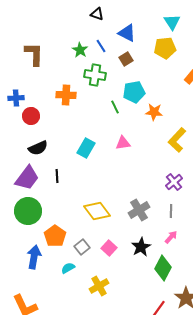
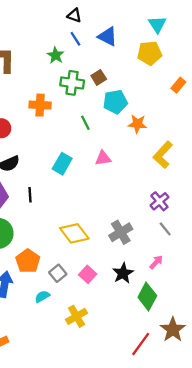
blue line: (101, 46) -> (75, 39), moved
brown square: (126, 59) -> (99, 77), moved
green line: (115, 107) -> (85, 123), moved
gray line: (171, 211) -> (165, 229), moved, turned -40

